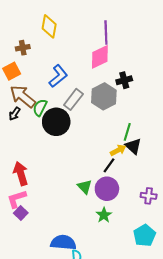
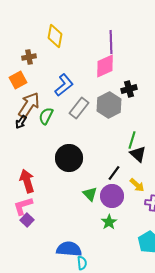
brown arrow: (23, 96) -> (29, 105), turned 84
black circle: (56, 122) -> (69, 158), moved
yellow arrow: (118, 150) -> (137, 185), moved, turned 70

